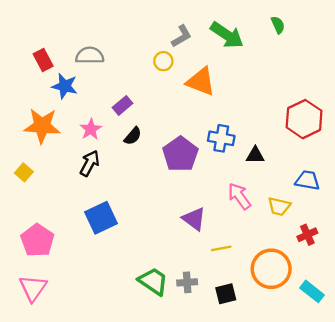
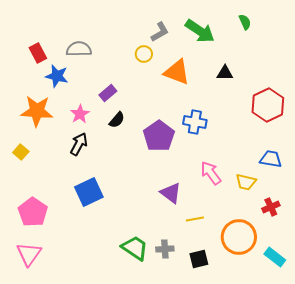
black triangle: (255, 155) -> (225, 73), moved

